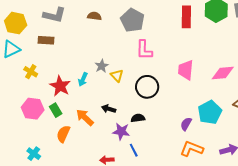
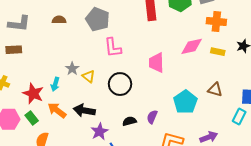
pink diamond: (223, 73) -> (192, 46), moved
black arrow: (109, 109) -> (84, 110), size x1.5
orange arrow: (85, 117) -> (57, 110), moved
black semicircle: (138, 118) -> (129, 121), moved
purple semicircle: (186, 124) -> (152, 117), moved
purple star: (121, 131) -> (100, 132), turned -30

